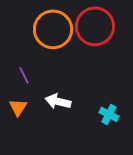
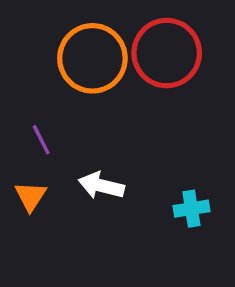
cyan cross: (109, 114) -> (191, 209), turned -36

